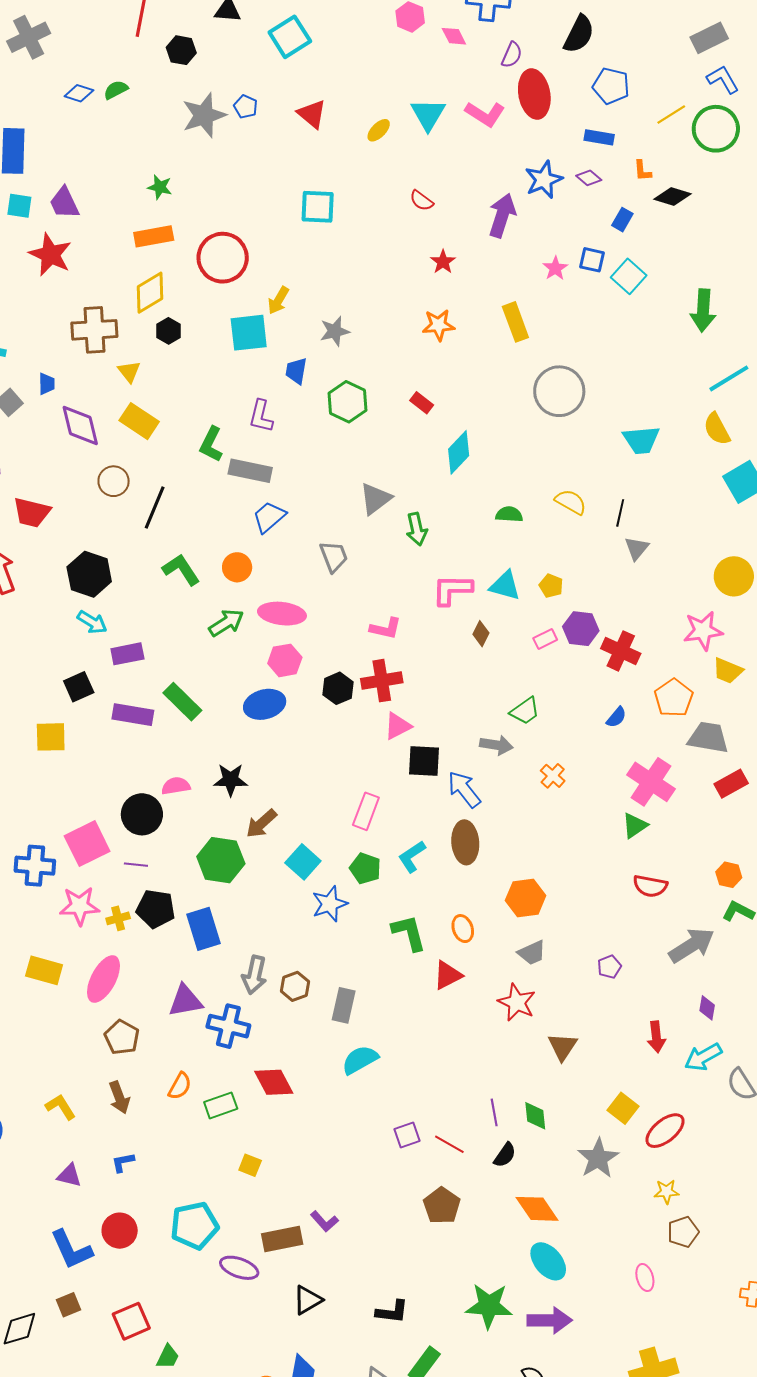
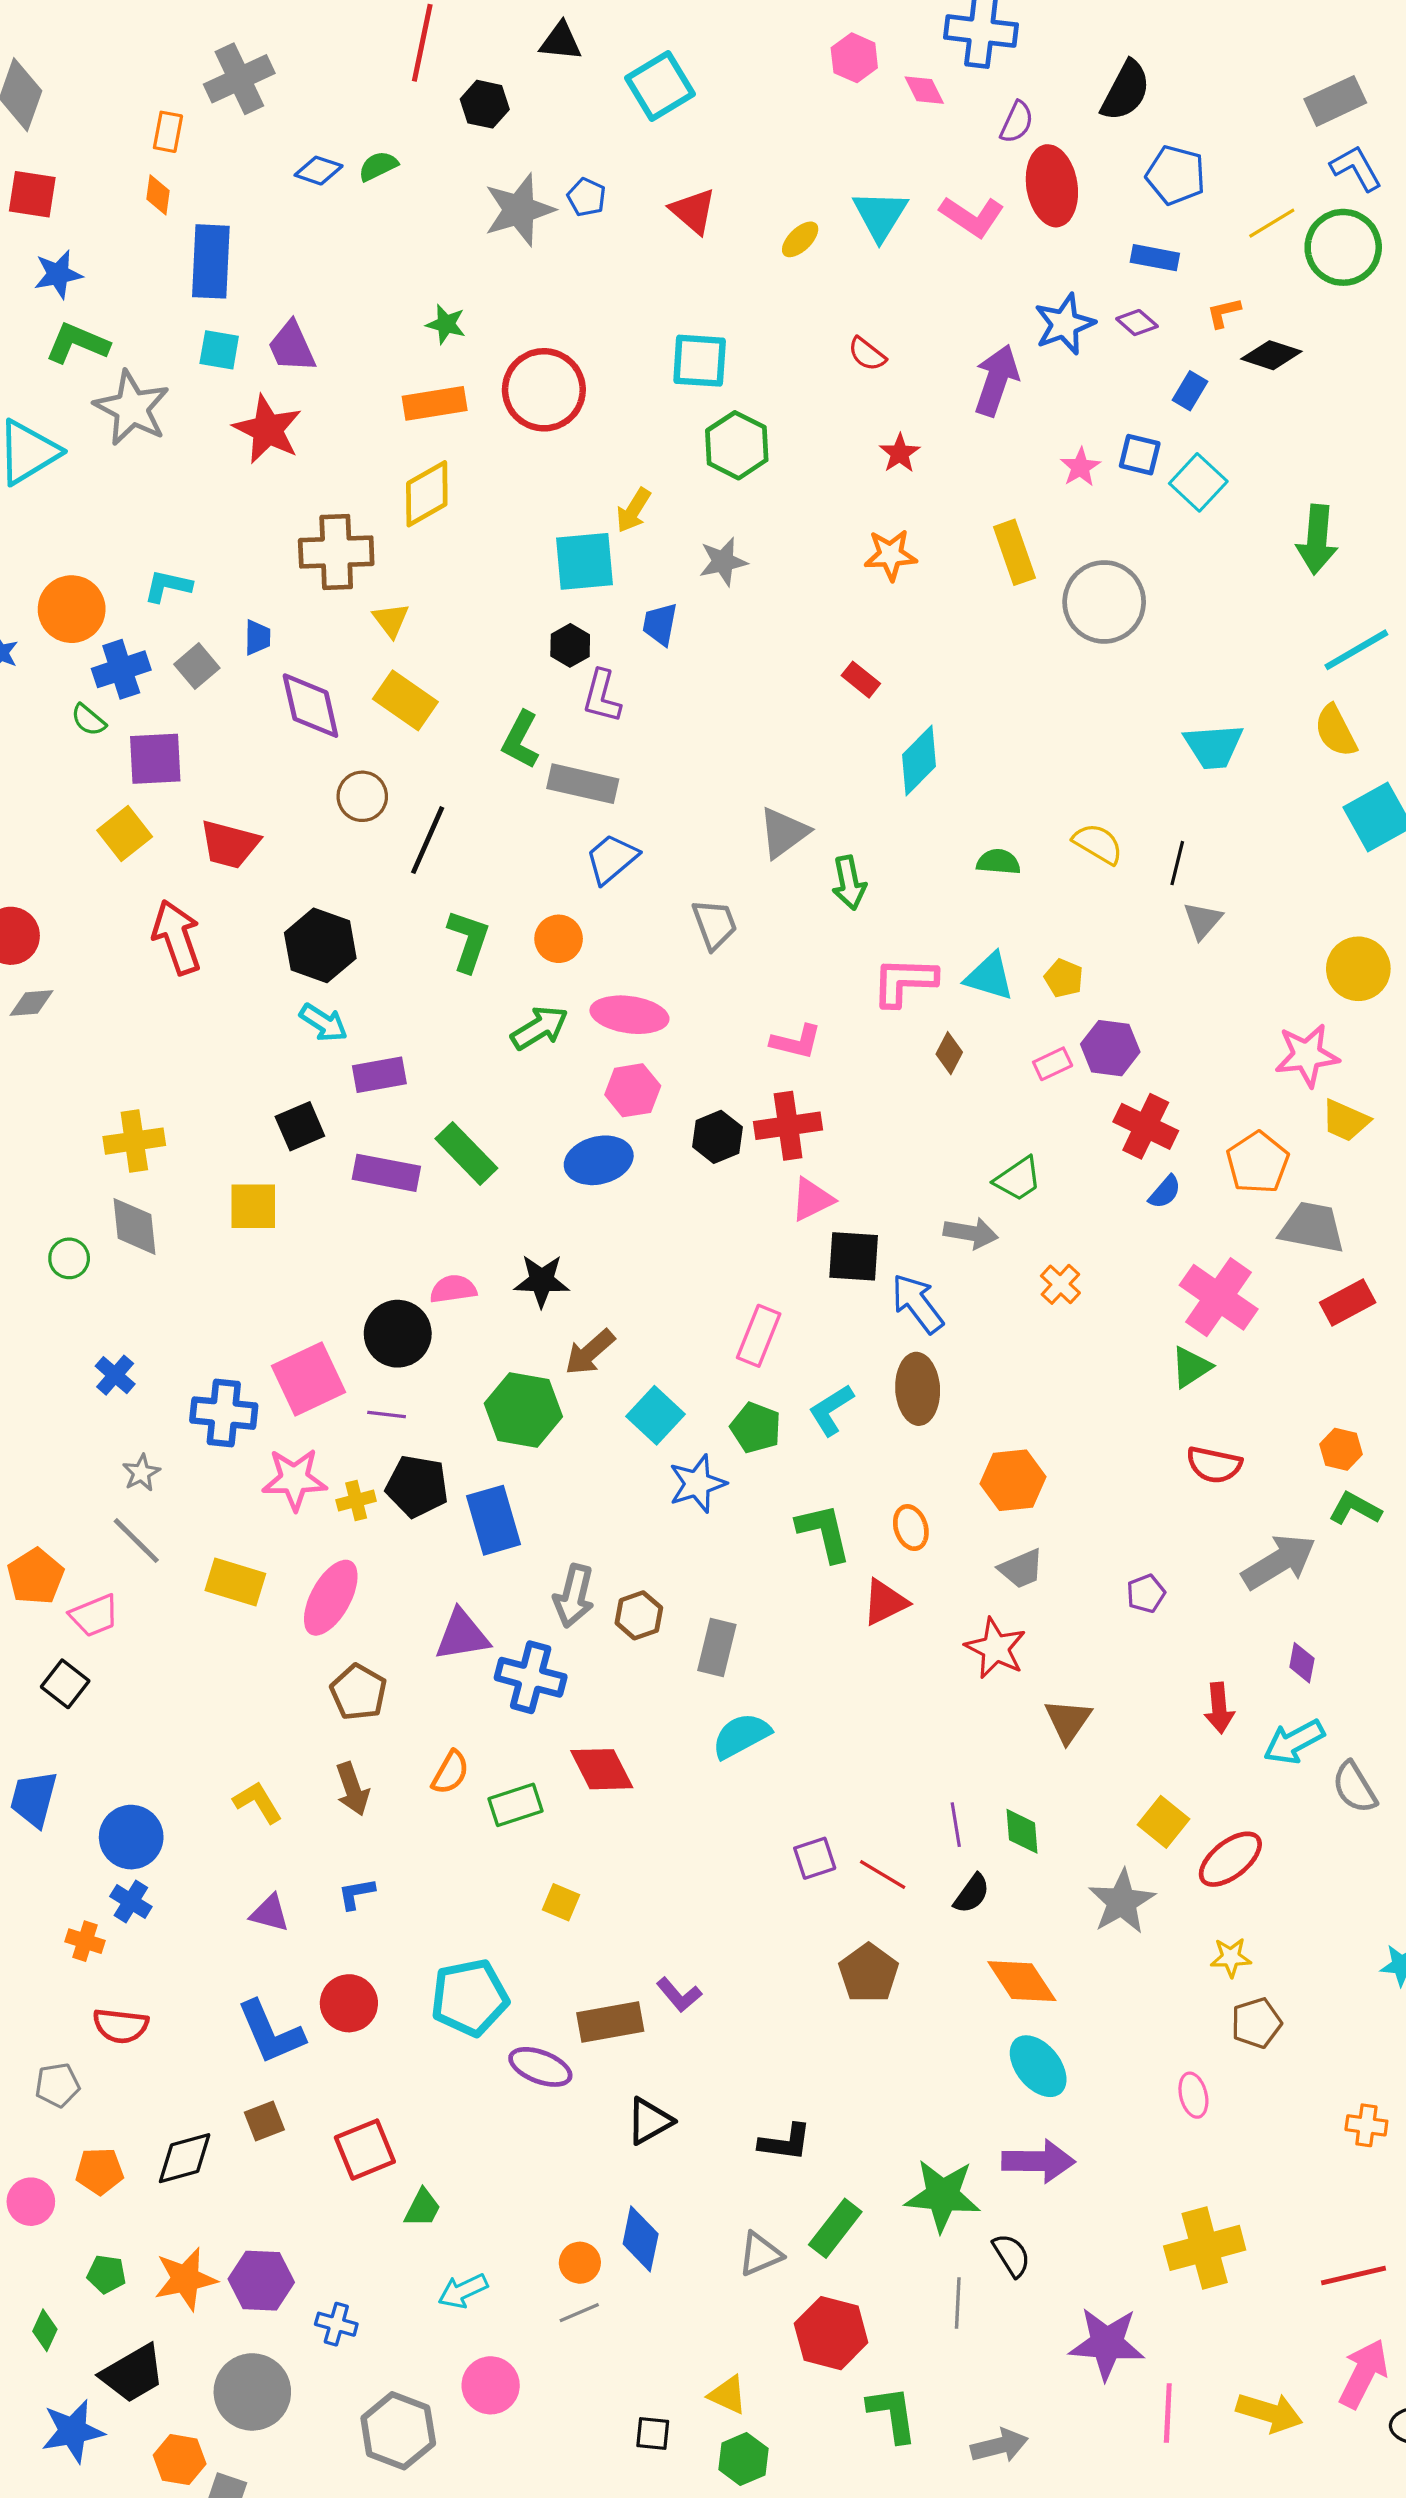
orange L-shape: (642, 171) -> (1224, 313), turned 80
red circle: (223, 258) -> (544, 390), moved
black hexagon: (169, 331) -> (570, 645), moved
gray circle: (559, 391) -> (1104, 602), moved
green hexagon: (348, 402) -> (737, 445), moved
green L-shape: (181, 570) -> (468, 941), turned 51
red cross: (621, 651) -> (1146, 1126), moved
green star: (489, 1306) -> (943, 2195), moved

